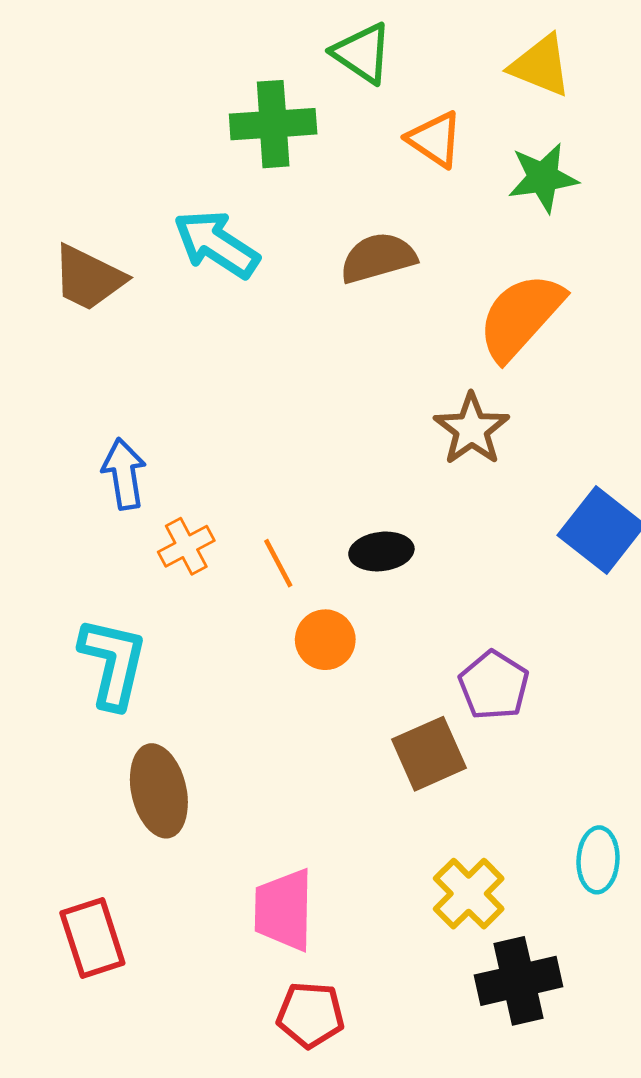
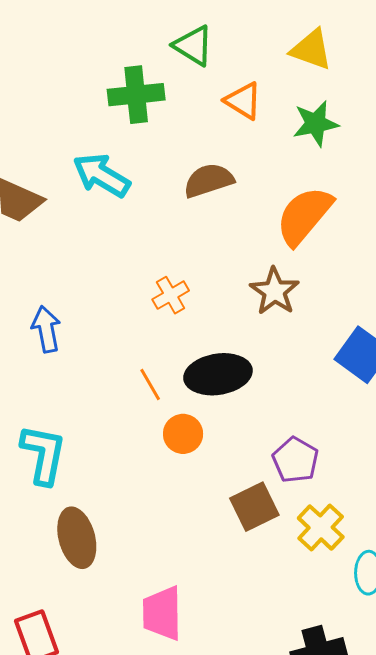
orange cross: (186, 546) -> (171, 295), moved
black ellipse: (381, 551) -> (218, 374), size x1.6
yellow cross: (469, 894) -> (321, 527), moved

